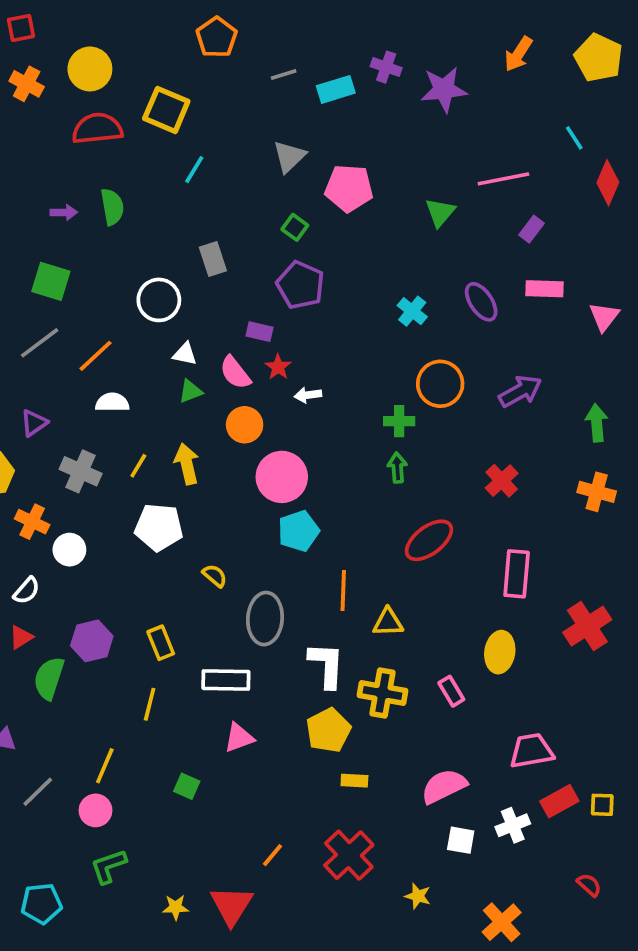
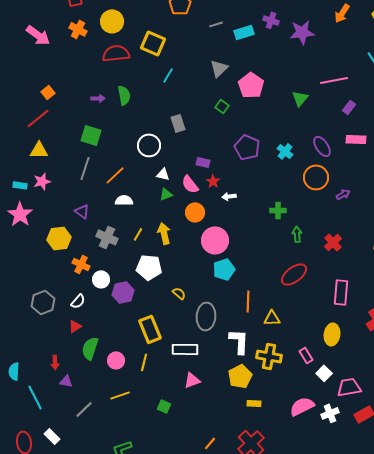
pink pentagon: (349, 188) -> (251, 85), turned 30
purple pentagon: (300, 285) -> (247, 147), moved
gray line: (40, 343) -> (85, 168), turned -35
orange circle: (440, 384) -> (316, 177), moved
purple arrow: (520, 391) -> (343, 194), size x0.6
purple triangle: (34, 423) -> (82, 211), turned -49
green arrow: (397, 468) -> (297, 234), moved
purple hexagon: (92, 641) -> (123, 292), moved
yellow rectangle: (161, 643) -> (150, 329), size x1.5
yellow line: (105, 766) -> (120, 395), turned 48
pink circle: (95, 810) -> (116, 360), moved
white cross: (513, 825) -> (330, 413), moved
white square: (461, 840) -> (324, 373), moved, turned 35

